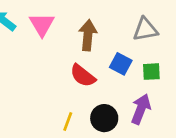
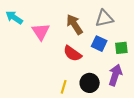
pink triangle: (42, 24) -> (41, 32), moved
gray triangle: (145, 29) -> (104, 18), moved
brown arrow: (88, 35) -> (74, 24), turned -35

